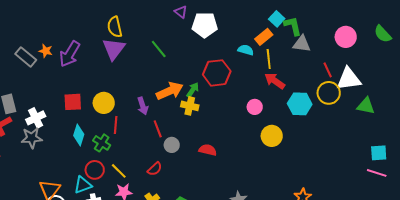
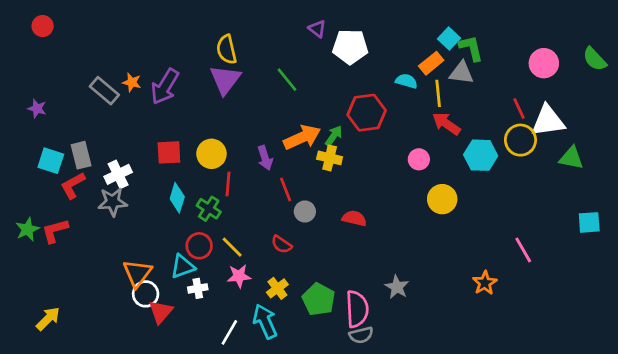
gray triangle: (302, 44) -> (461, 73), moved
red semicircle: (155, 169) -> (282, 244), turned 77
pink line: (377, 173) -> (523, 250), moved, turned 42

